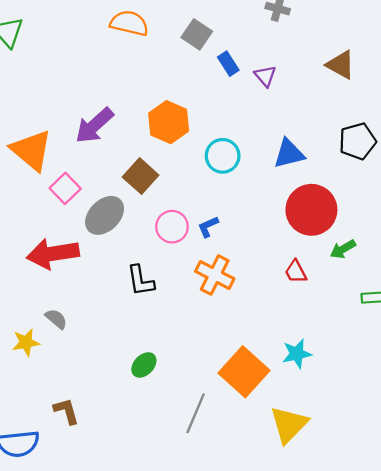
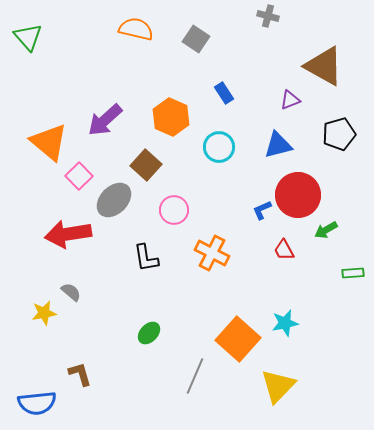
blue rectangle: (228, 64) -> (224, 93), moved
brown triangle: (341, 65) -> (324, 66), size x1.5
purple triangle: (265, 76) -> (290, 100), moved, turned 50
blue L-shape: (208, 227) -> (262, 210), moved

